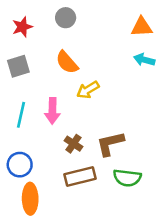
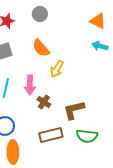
orange triangle: (142, 27) -> (98, 21), turned 30
yellow arrow: (88, 90) -> (57, 69), turned -30
brown cross: (73, 144) -> (44, 102), moved

